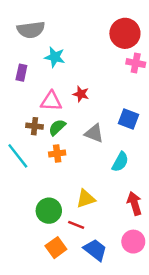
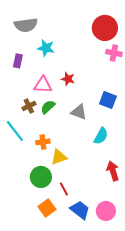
brown cross: (35, 126) -> (29, 106), turned -32
orange cross: (57, 154) -> (43, 142), moved
yellow triangle: (86, 199) -> (59, 157), moved
red line: (76, 225) -> (64, 189), turned 40
pink circle: (133, 242) -> (106, 211), moved

